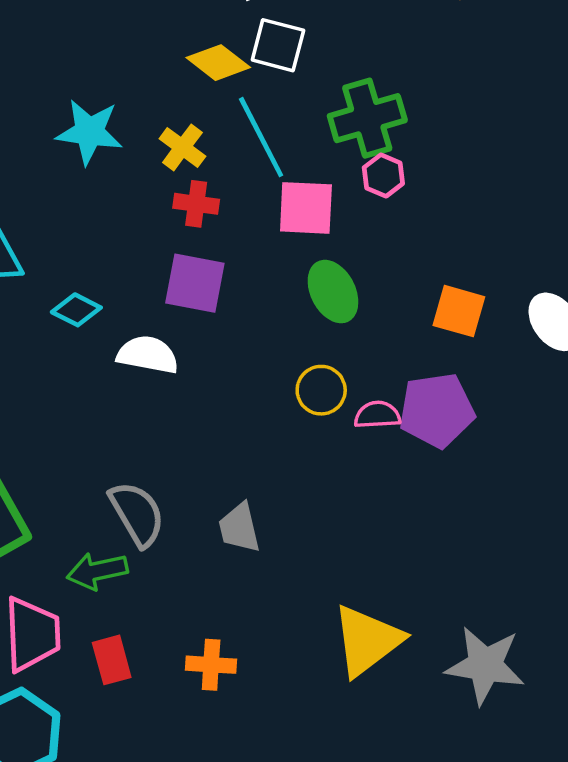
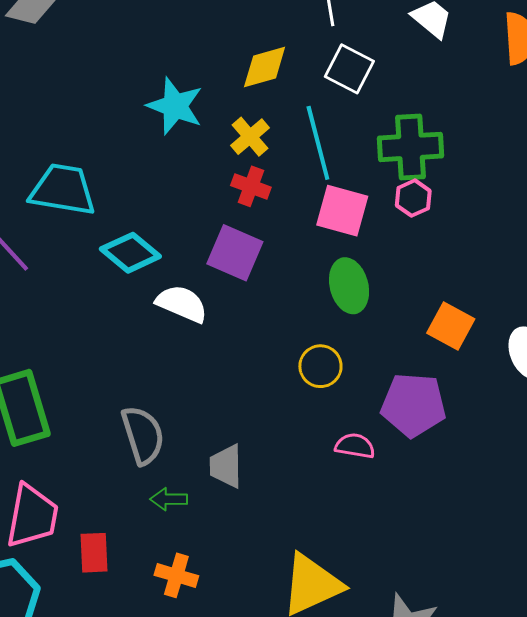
yellow diamond: (218, 63) -> (265, 67), moved, turned -66
cyan diamond: (76, 310) -> (130, 253), size x1.4
pink semicircle: (377, 415) -> (355, 446), moved
green arrow: (97, 571) -> (169, 499), moved, size x0.7

